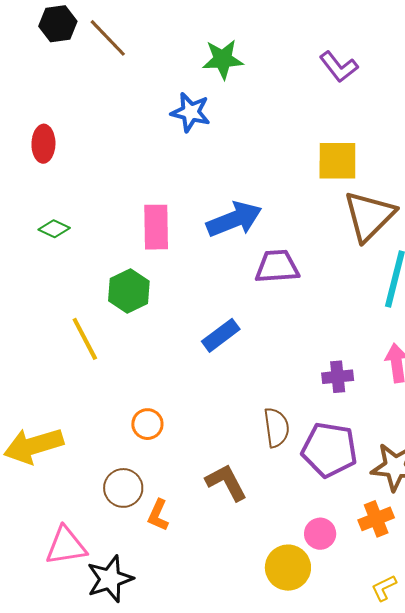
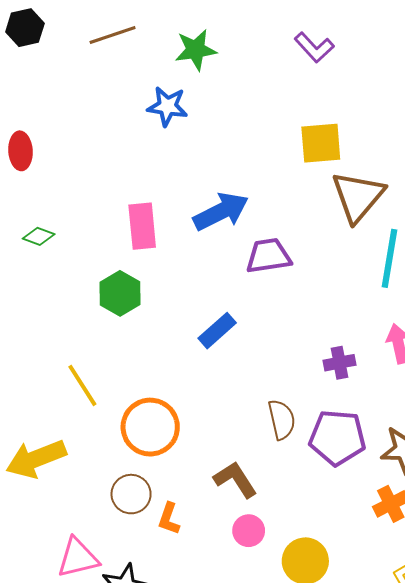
brown line: (108, 38) -> (113, 35), moved, turned -60
yellow line: (85, 339) -> (82, 385), moved
orange circle: (147, 424) -> (150, 427), size x1.8
pink circle: (320, 534) -> (249, 531), moved

